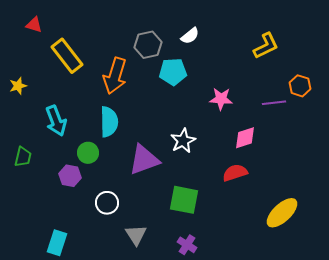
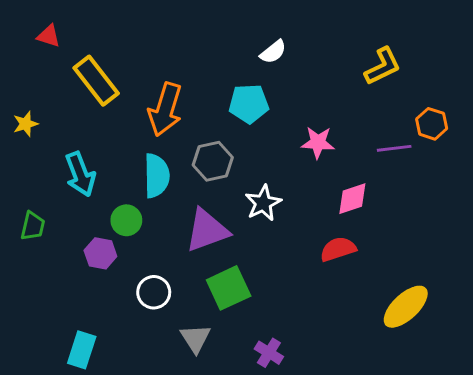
gray hexagon: (148, 45) -> (213, 161), moved
green square: (184, 200) -> (229, 288), moved, turned -36

